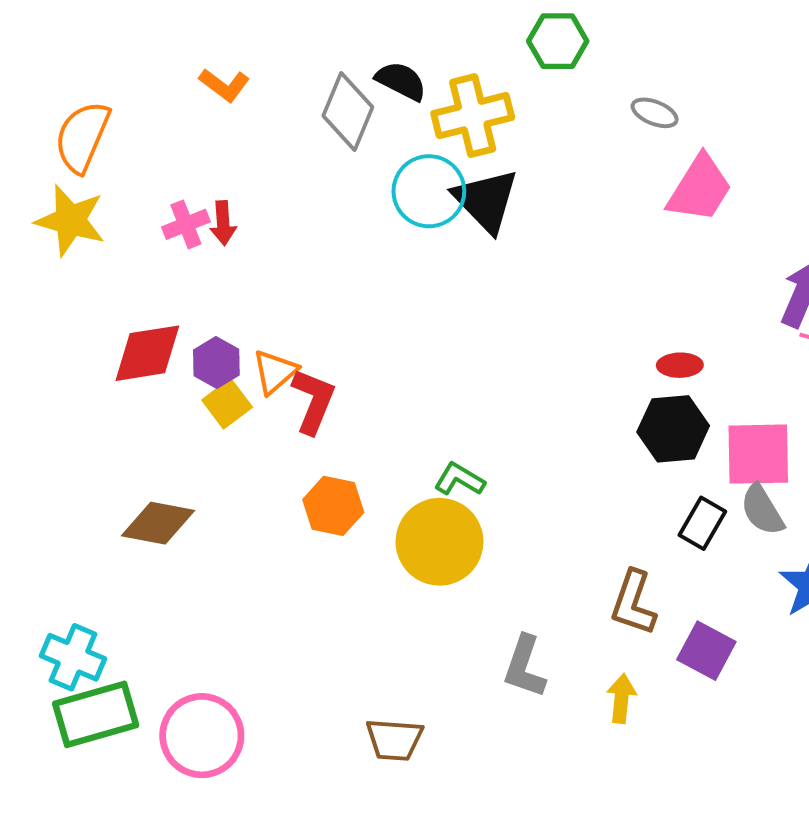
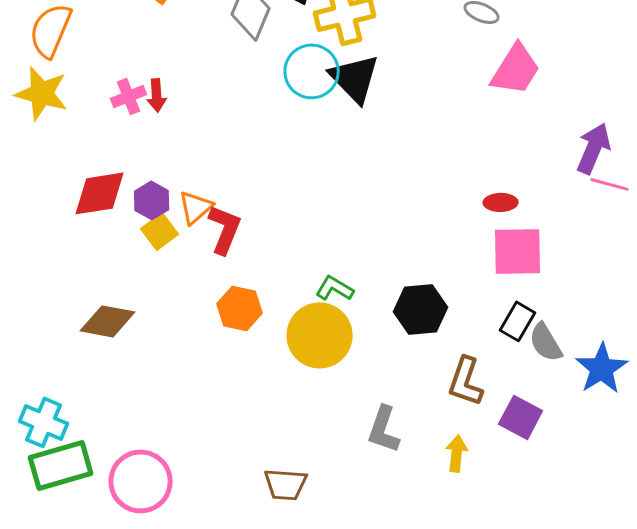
black hexagon: (673, 429) -> (421, 309), moved
pink square: (758, 454) -> (518, 251), moved
gray semicircle: (762, 510) -> (546, 342), moved

